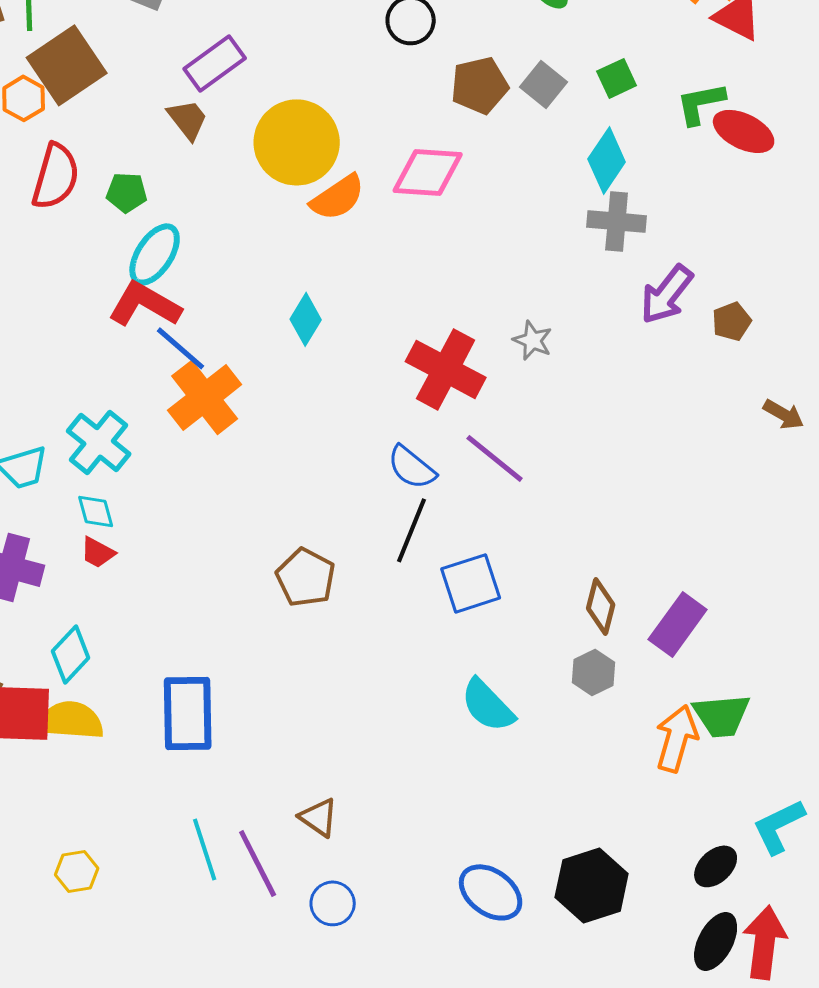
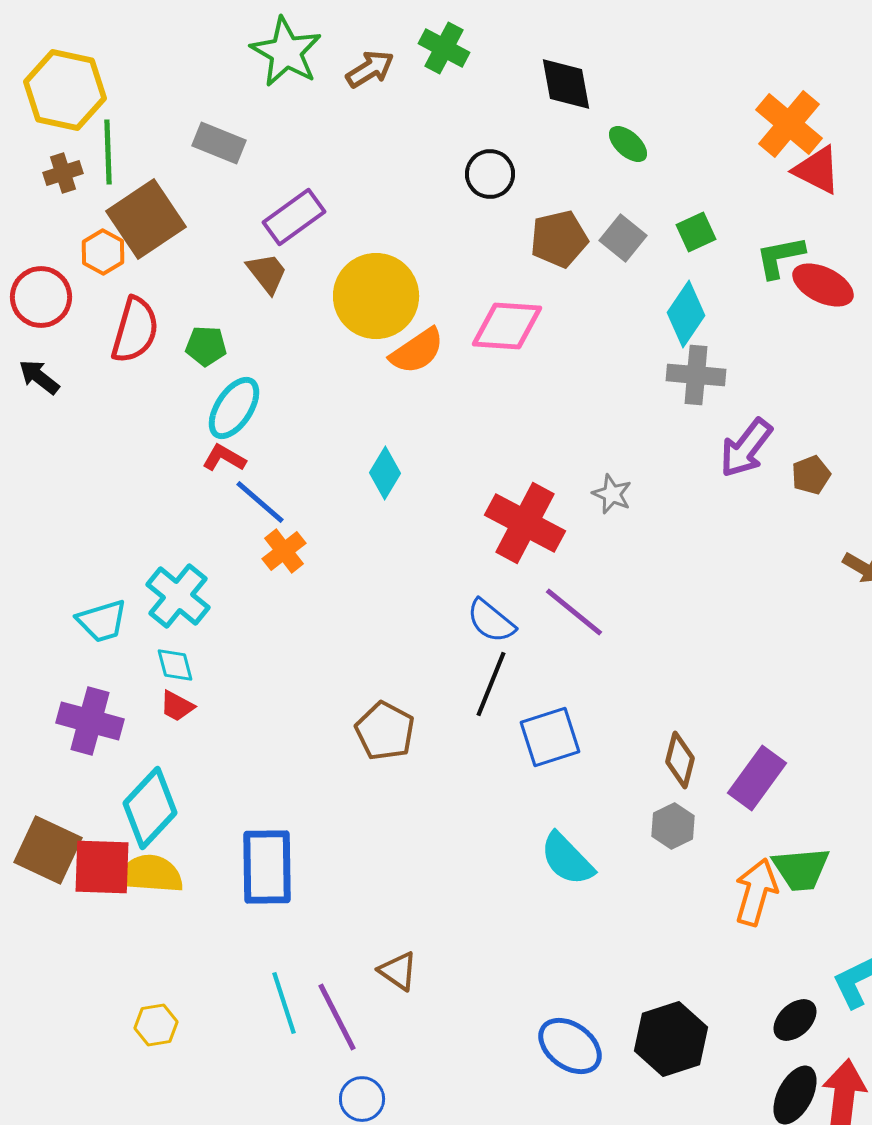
red L-shape: (145, 304) -> (224, 458), size x0.6
orange cross: (205, 397) -> (284, 551), size x0.6
cyan diamond: (71, 654) -> (150, 808), size x1.4
blue circle: (333, 903) -> (362, 1099), moved

